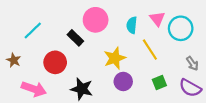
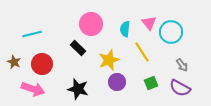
cyan line: (33, 30) -> (32, 34), turned 30
black rectangle: (75, 38) -> (78, 48), moved
red circle: (55, 62) -> (42, 64), moved

